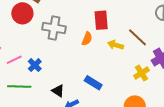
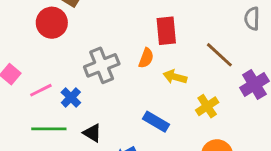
gray cross: (54, 28) -> (102, 65), moved, turned -30
yellow arrow: (115, 45) -> (175, 77), moved
yellow cross: (142, 73) -> (207, 106), moved
black triangle: (58, 91) -> (92, 133), moved

